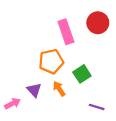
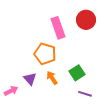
orange pentagon: (51, 61) -> (45, 54), turned 30
green square: (82, 74) -> (77, 73), moved

